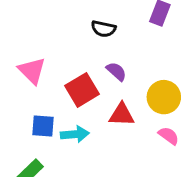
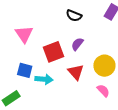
purple semicircle: (116, 71) -> (77, 44), turned -104
red triangle: (122, 115) -> (76, 72), turned 36

